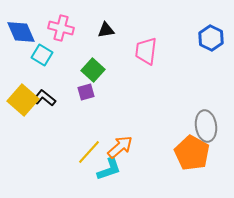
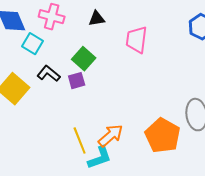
black L-shape: (44, 98) -> (49, 74), moved
yellow line: (89, 152) -> (80, 141), turned -64
orange pentagon: (192, 153) -> (163, 136), moved

